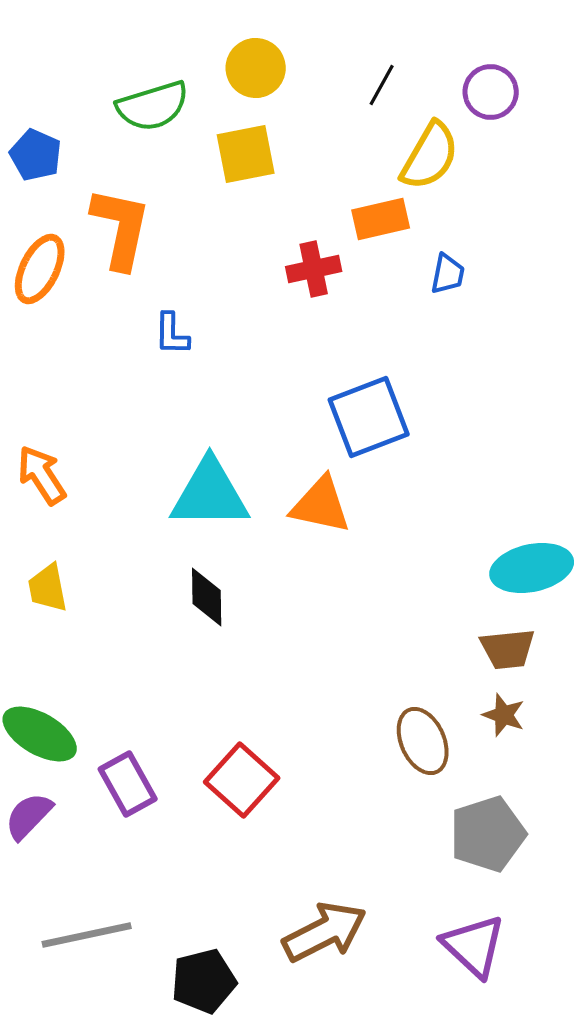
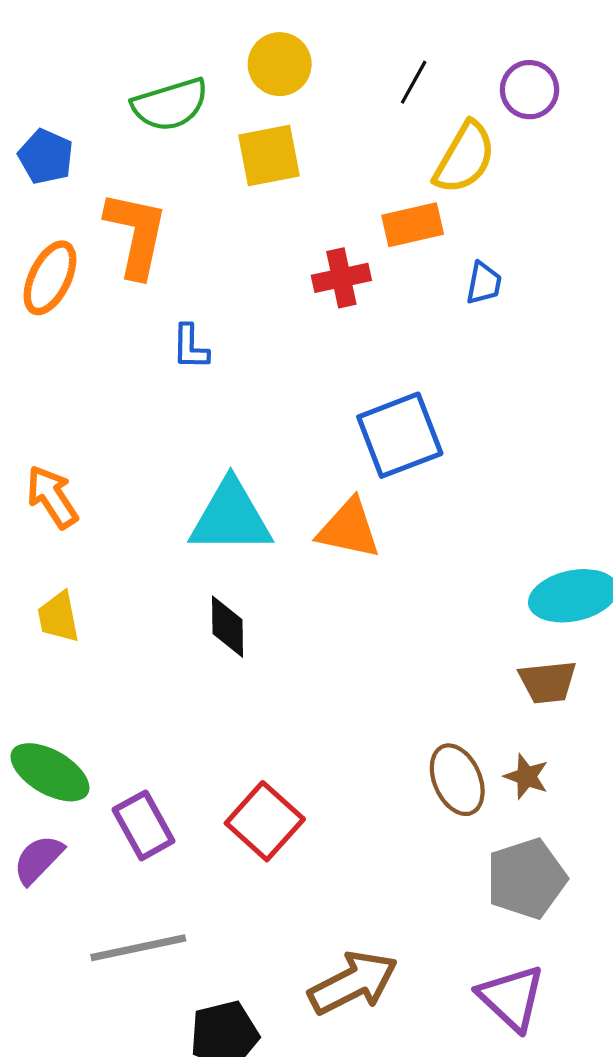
brown star: (504, 715) -> (526, 777), moved
gray line: (87, 935) -> (138, 948), moved

